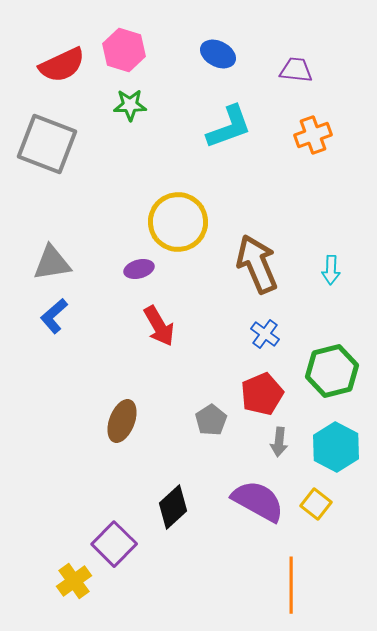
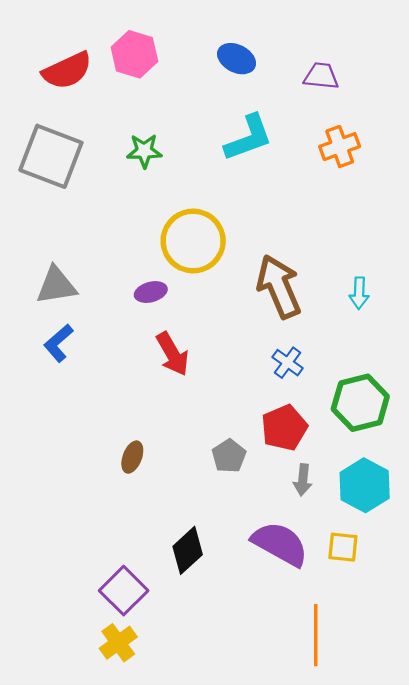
green star: (130, 105) -> (144, 151), moved
brown ellipse: (122, 421) -> (132, 457), size x0.7
yellow square: (316, 504) -> (343, 547), turned -32
yellow cross: (74, 581) -> (118, 643), moved

